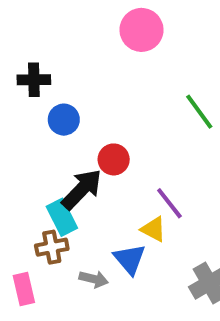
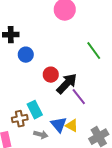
black arrow: (82, 189) -> (67, 84), moved
cyan rectangle: (62, 217) -> (35, 110), moved
yellow triangle: (153, 229) -> (72, 126), moved

